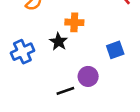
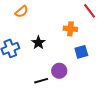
orange cross: (74, 22) -> (70, 29), moved

